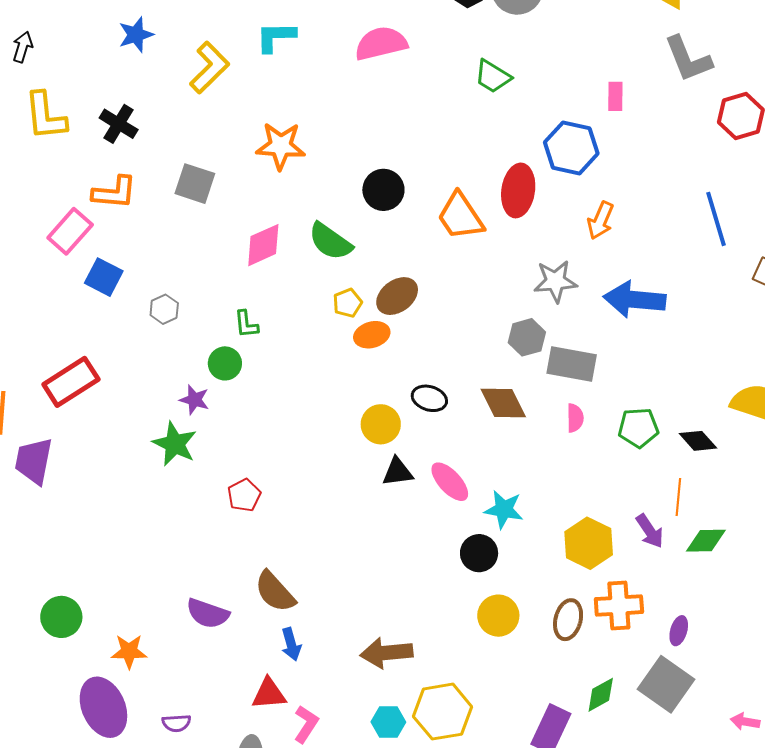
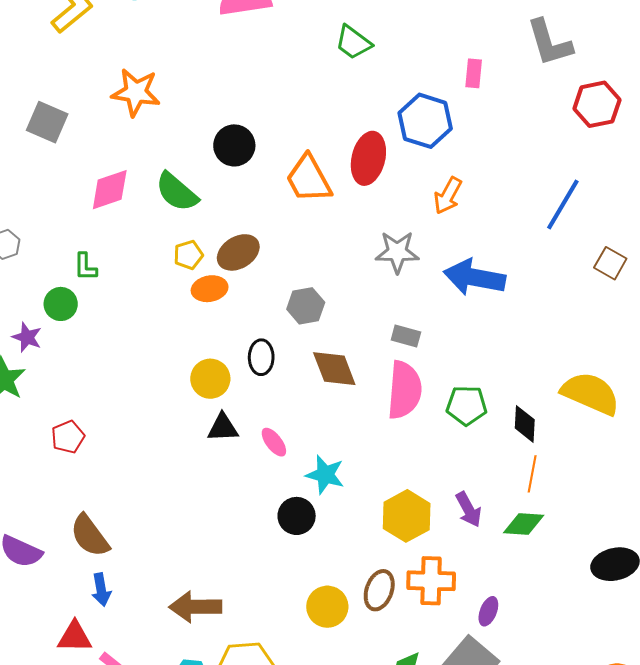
blue line: (716, 219) -> (563, 205), turned 42
gray hexagon: (527, 337) -> (306, 306), moved
gray rectangle: (572, 364) -> (406, 336), size x0.6
black ellipse: (429, 398) -> (261, 357), turned 68
pink semicircle: (575, 418) -> (404, 390), size x2.0
black diamond: (698, 441) -> (525, 424), turned 39
pink ellipse: (450, 482) -> (274, 442), size x0.7
orange line: (678, 497) -> (532, 474), moved
yellow circle: (498, 616) -> (327, 607), moved

